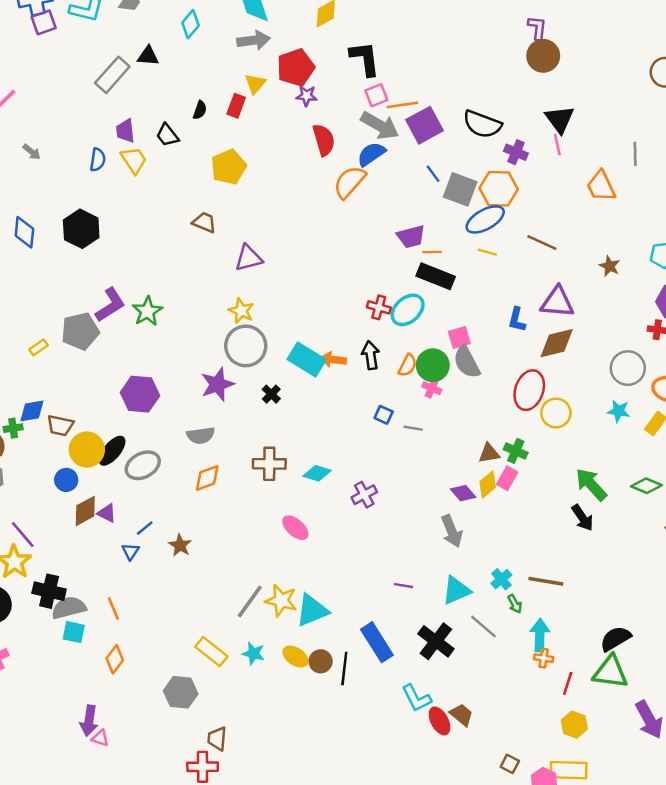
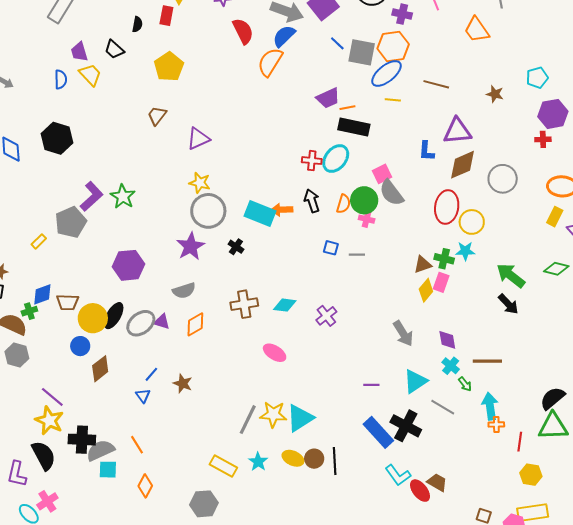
brown trapezoid: (204, 222) -> (157, 116), turned -65
gray circle: (628, 368) -> (503, 179), moved
cyan star: (619, 411) -> (465, 251), moved
purple diamond: (463, 493) -> (447, 340), moved, turned 40
purple triangle: (107, 513) -> (162, 322), moved
blue rectangle: (377, 642) -> (378, 432), moved
cyan star: (253, 653) -> (258, 462), turned 30

